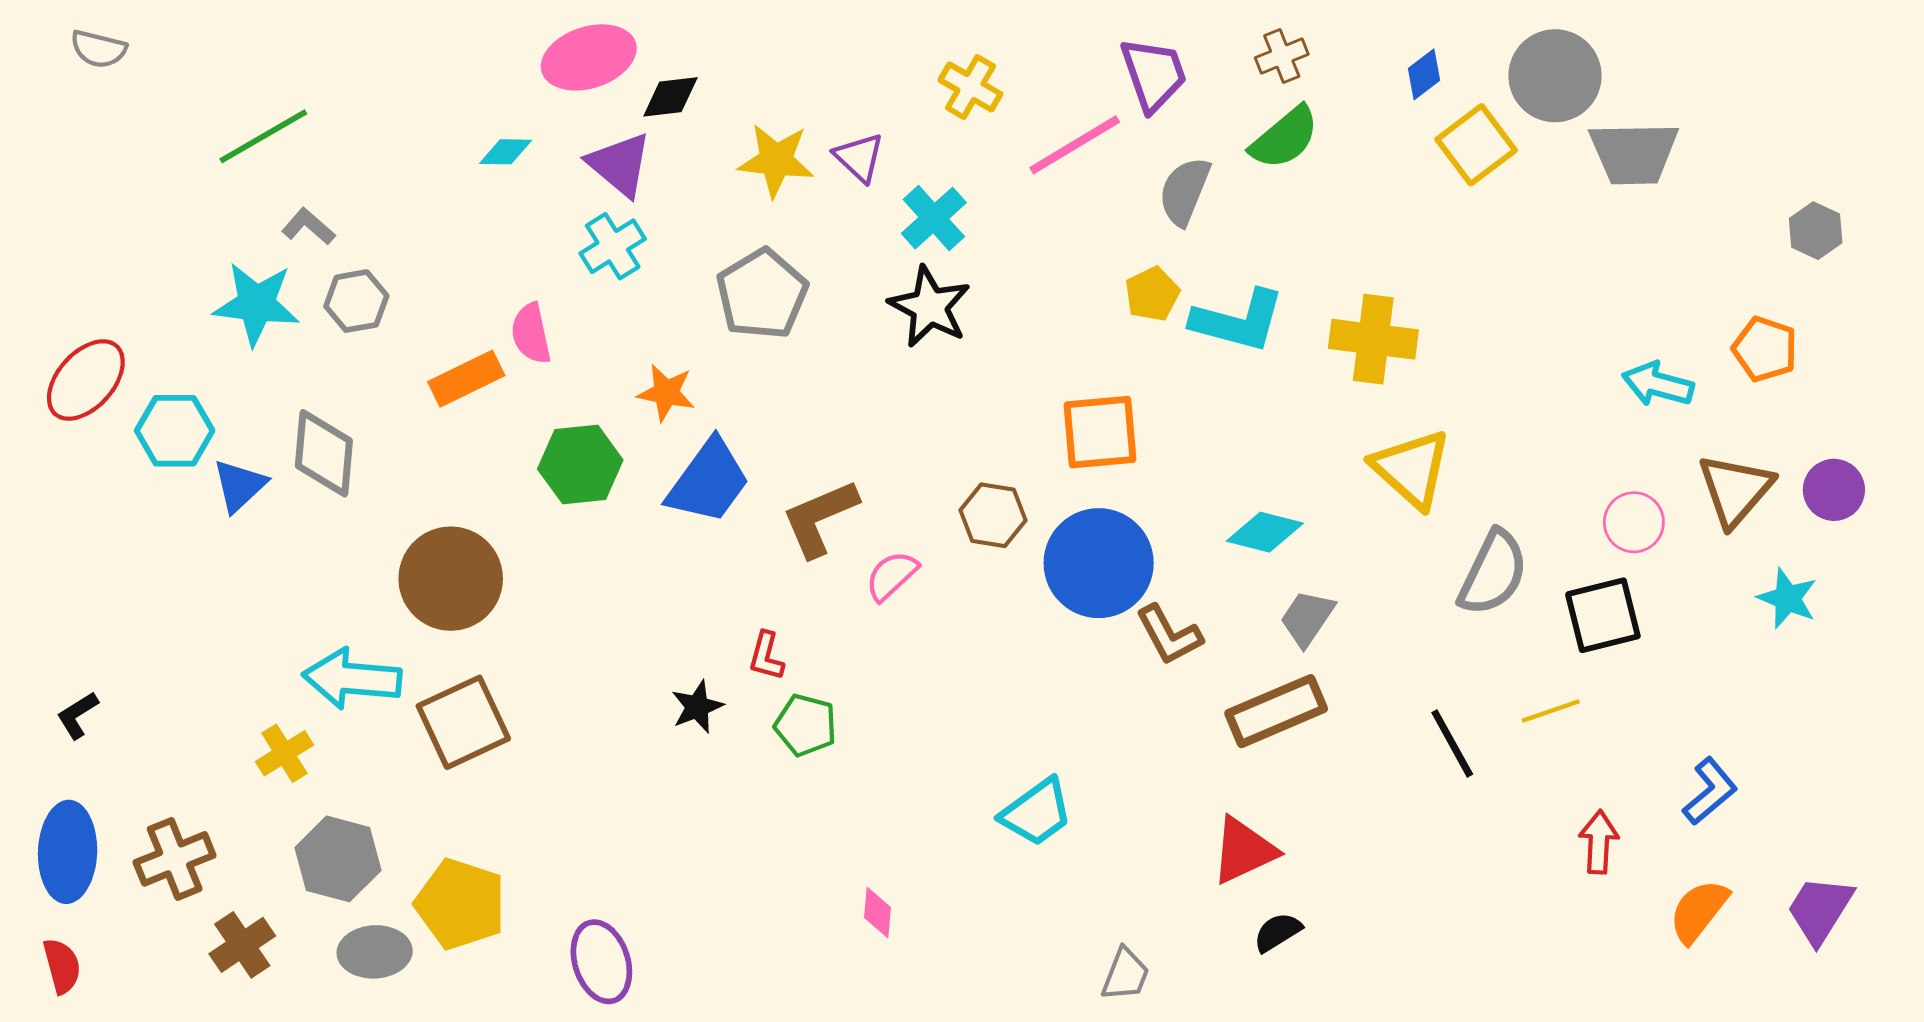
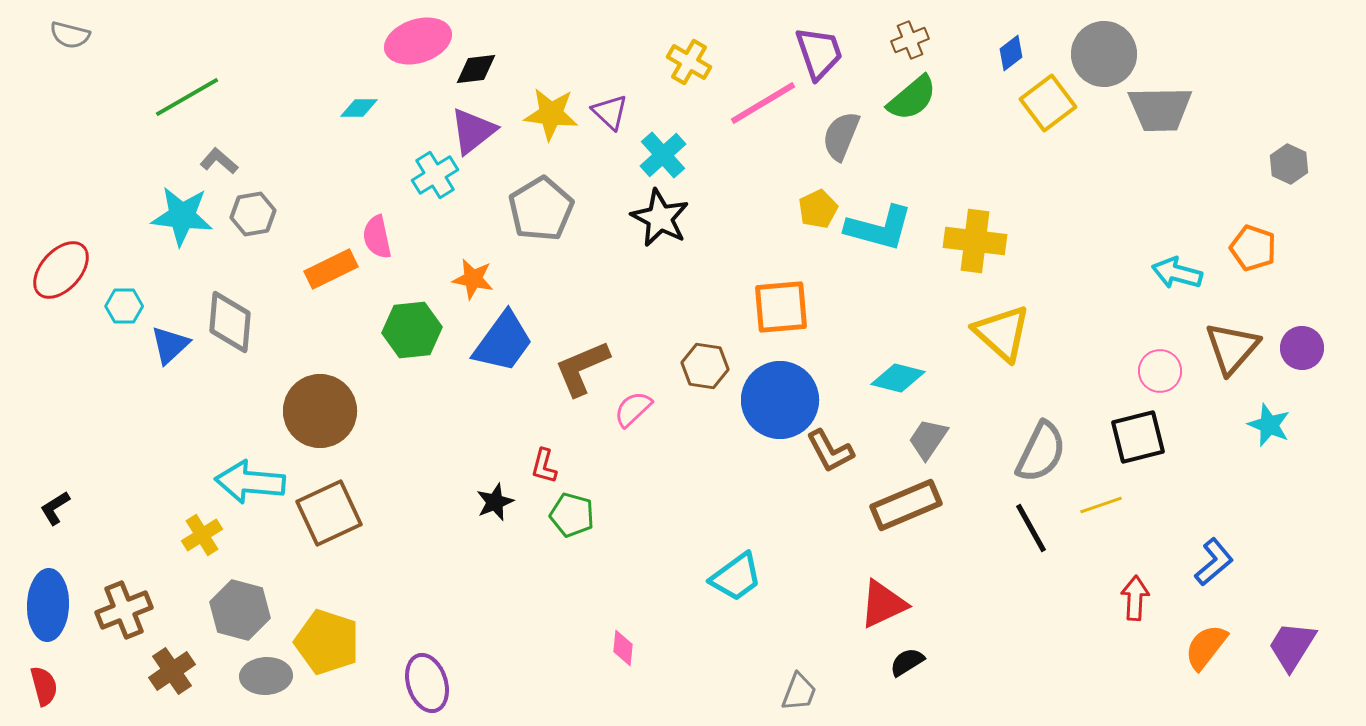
purple triangle: (620, 164) -> (473, 131), moved, turned 42
cyan hexagon: (175, 431) -> (124, 306), size x0.7
gray semicircle: (1493, 573) -> (1041, 452), moved

